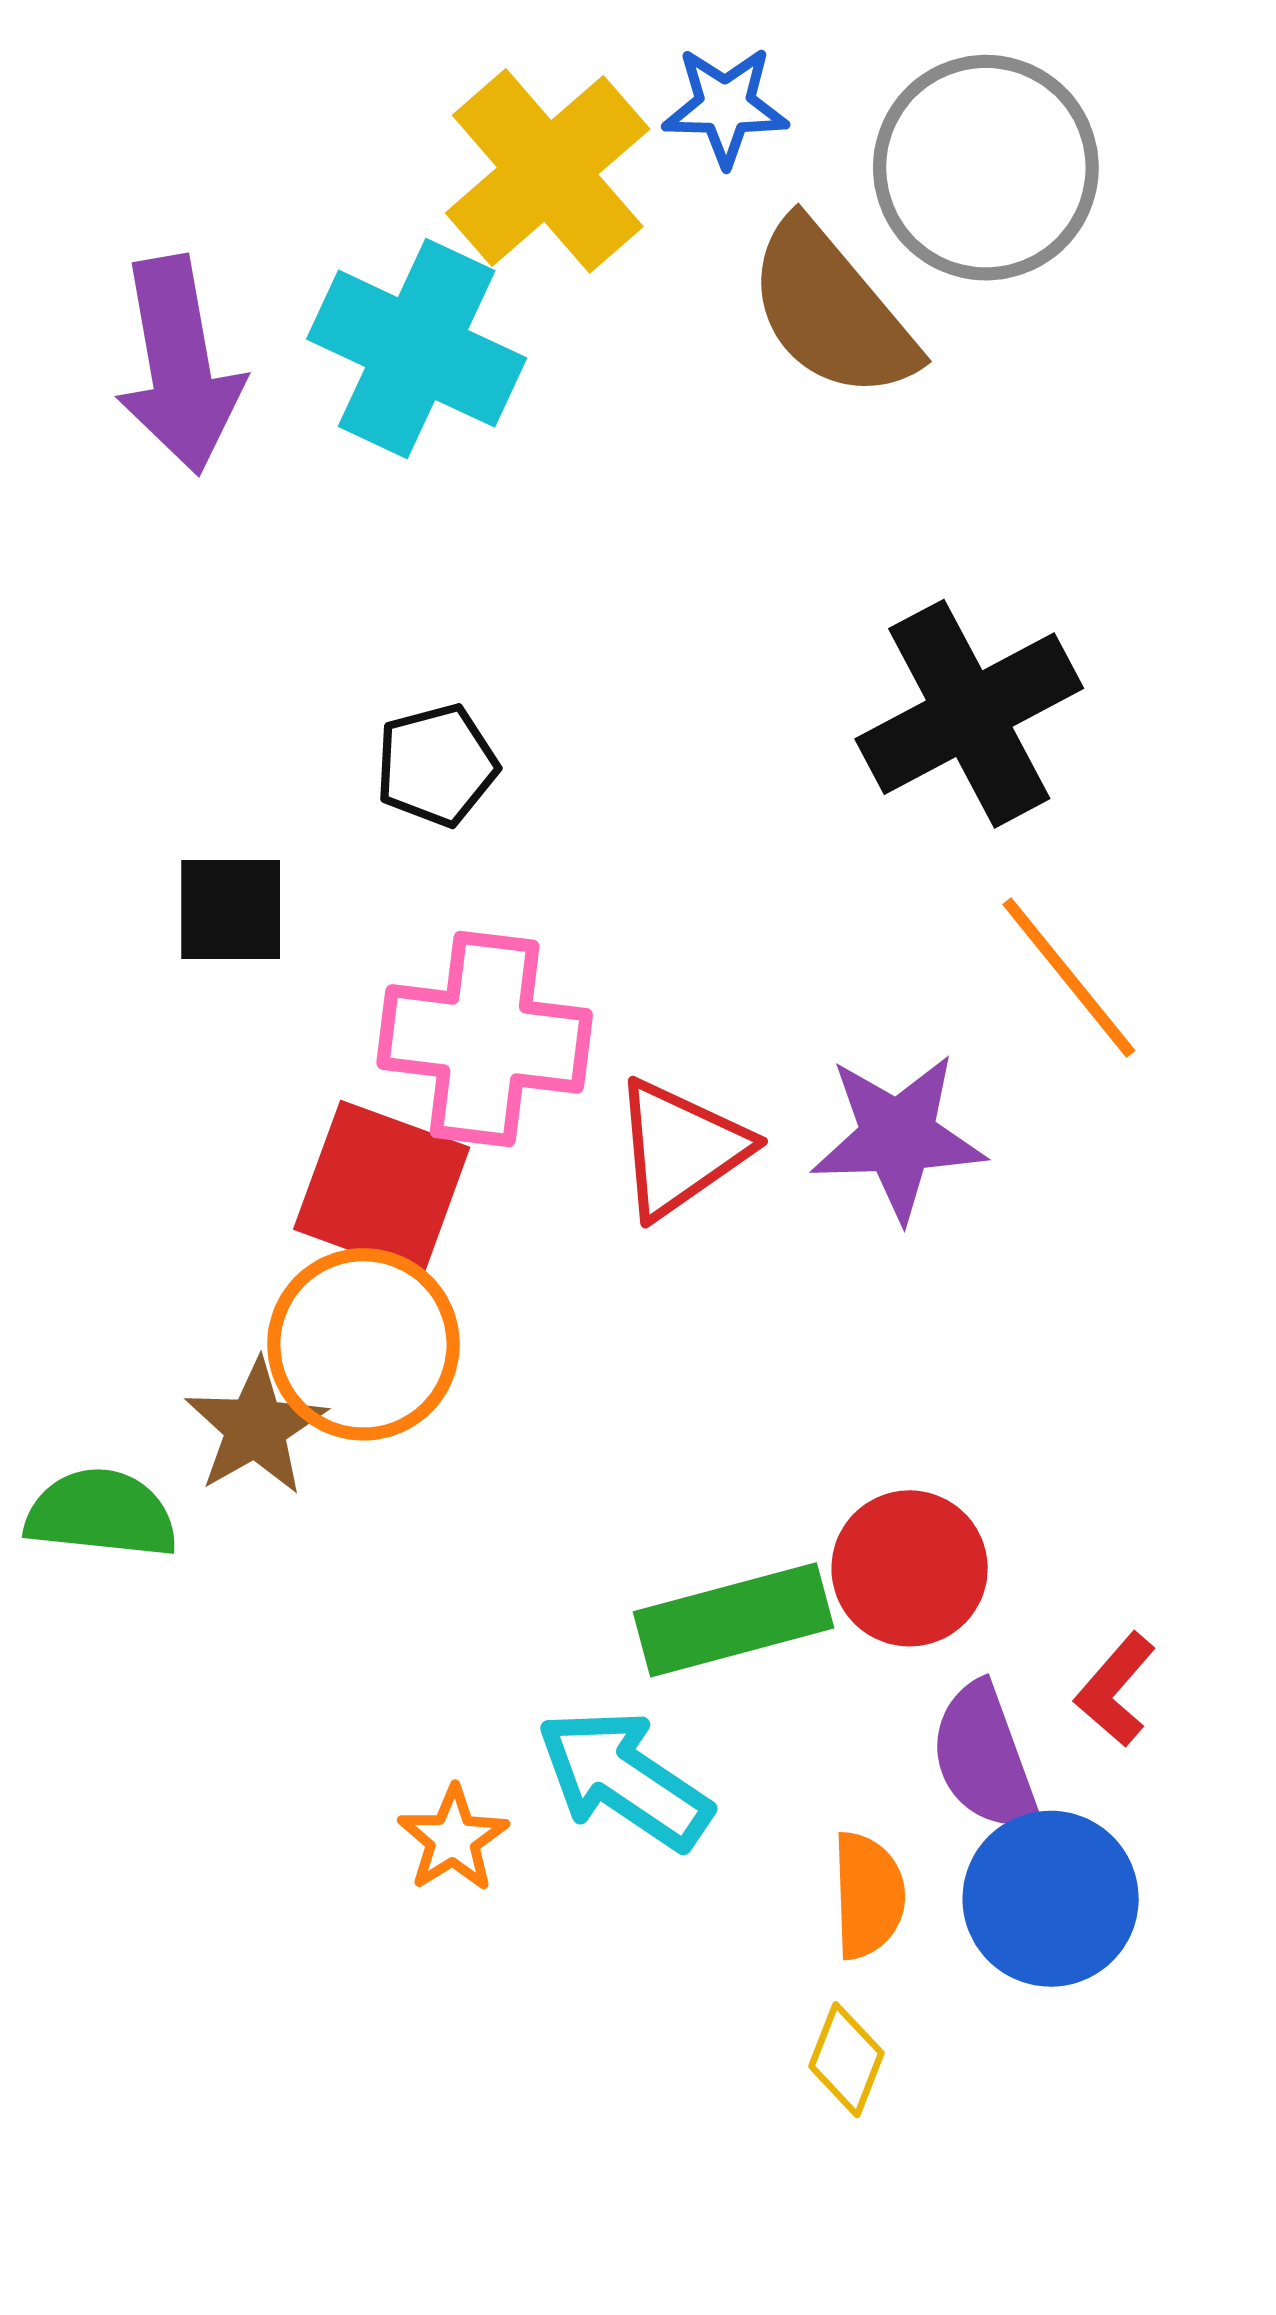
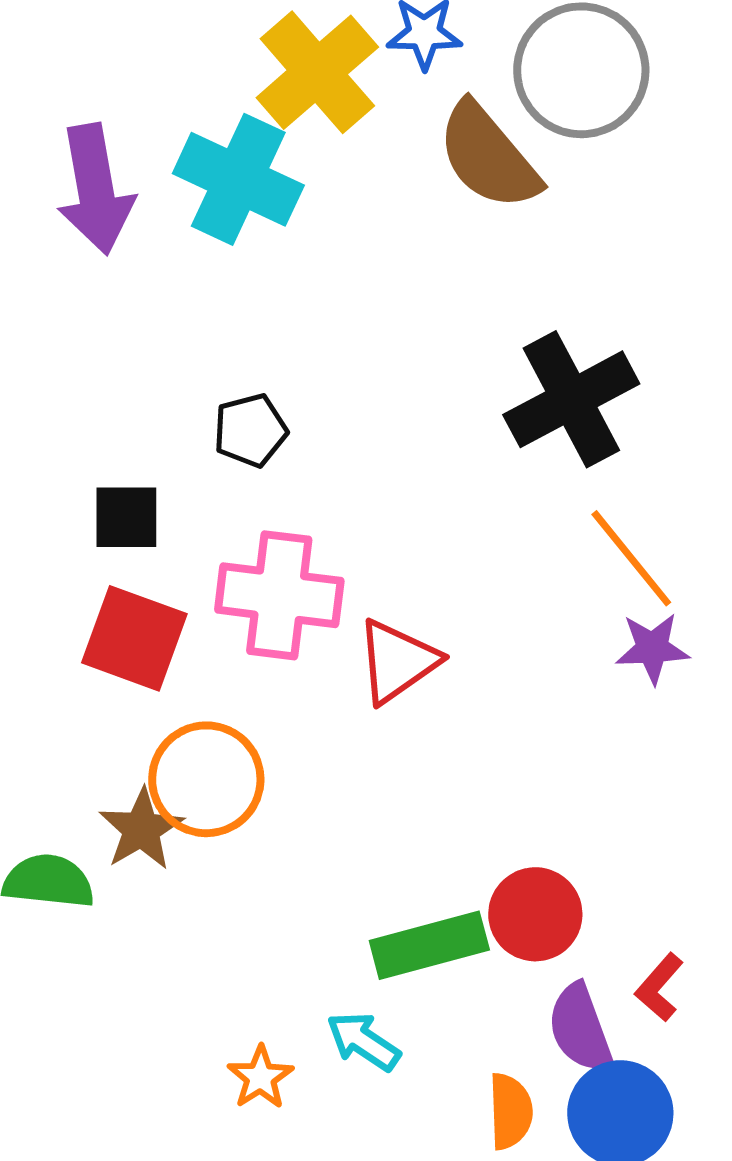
purple star: (898, 1137) -> (652, 648), moved, size x0.7
red square: (382, 1188) -> (134, 638), moved
cyan arrow: (624, 1779) -> (363, 1041), size x0.7

